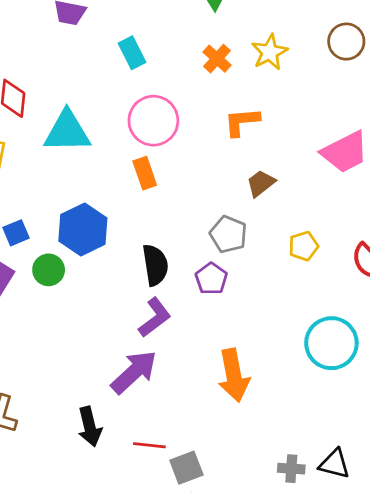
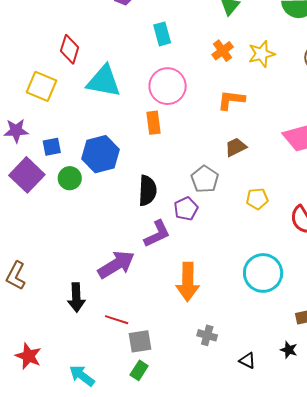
purple L-shape: (155, 317) -> (157, 234), moved
black triangle: (335, 464) -> (247, 361), size x0.7
gray cross: (291, 469) -> (207, 335), moved

